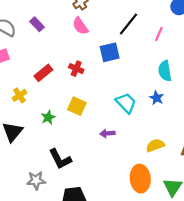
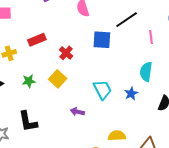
pink line: (159, 34) -> (151, 37), turned -48
red cross: (76, 69) -> (66, 53), moved

